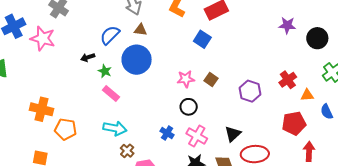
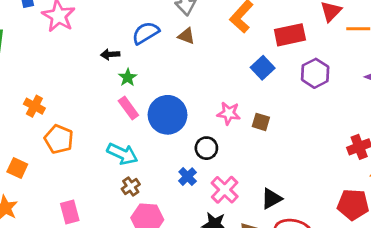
blue circle: (137, 60) -> (167, 115), moved
brown square: (211, 79) -> (261, 122), turned -32
purple hexagon: (250, 91) -> (315, 73), moved
black circle: (189, 107) -> (206, 148), moved
orange cross: (42, 109) -> (34, 106), size x0.7

